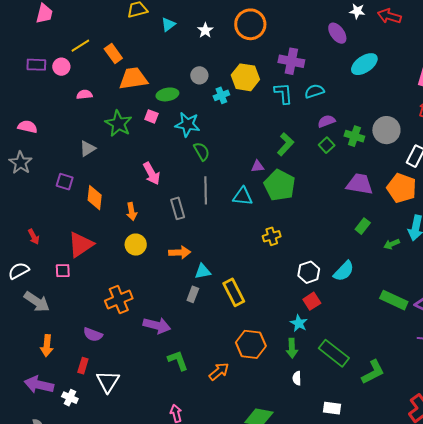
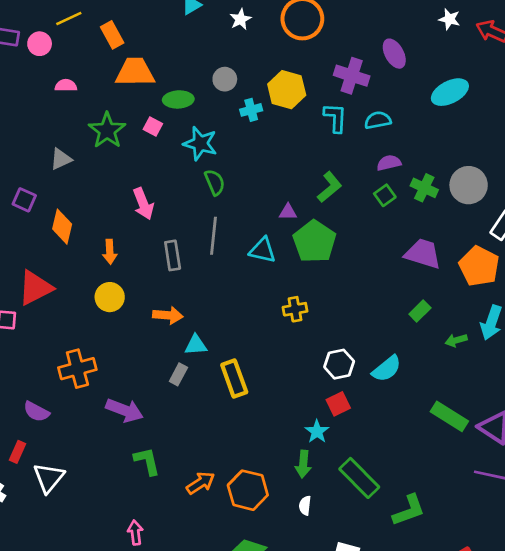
purple ellipse: (337, 33) -> (394, 54), moved
orange hexagon: (251, 344) -> (248, 490), moved

